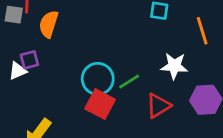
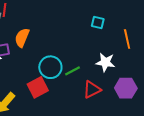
orange semicircle: (49, 24) -> (22, 38), moved
red square: (100, 104) -> (38, 87), moved, turned 30

